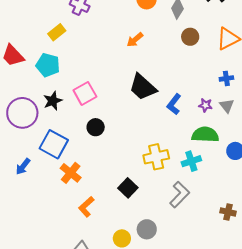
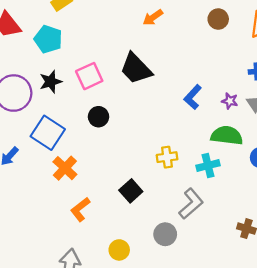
black trapezoid: (143, 87) -> (136, 69), moved
yellow cross: (156, 157) -> (167, 157), size x0.7
gray circle: (147, 229) -> (165, 234), moved

